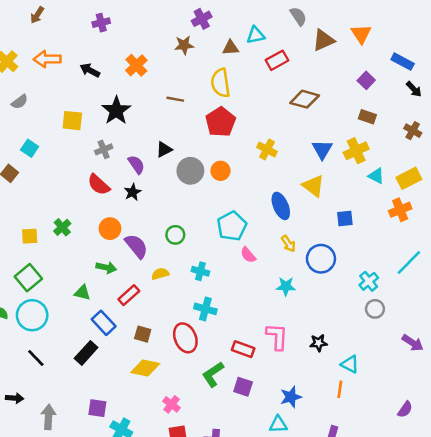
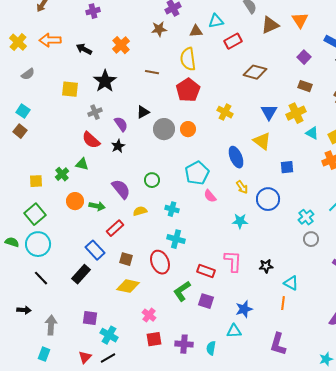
cyan square: (30, 148) -> (23, 111), moved
orange circle: (110, 229) -> (75, 201), moved
green triangle: (82, 293) -> (82, 164), moved

